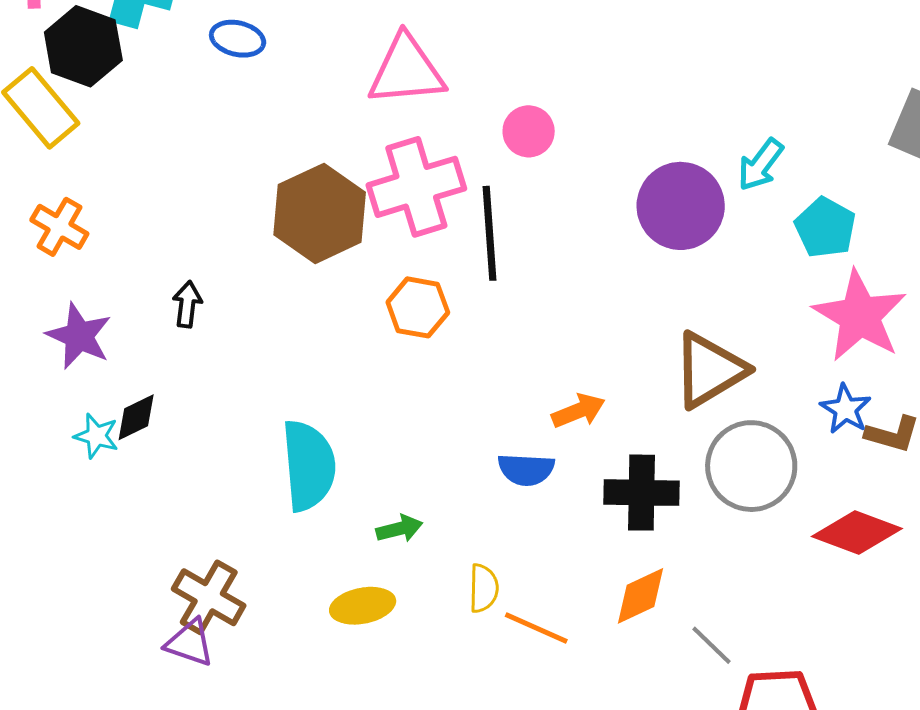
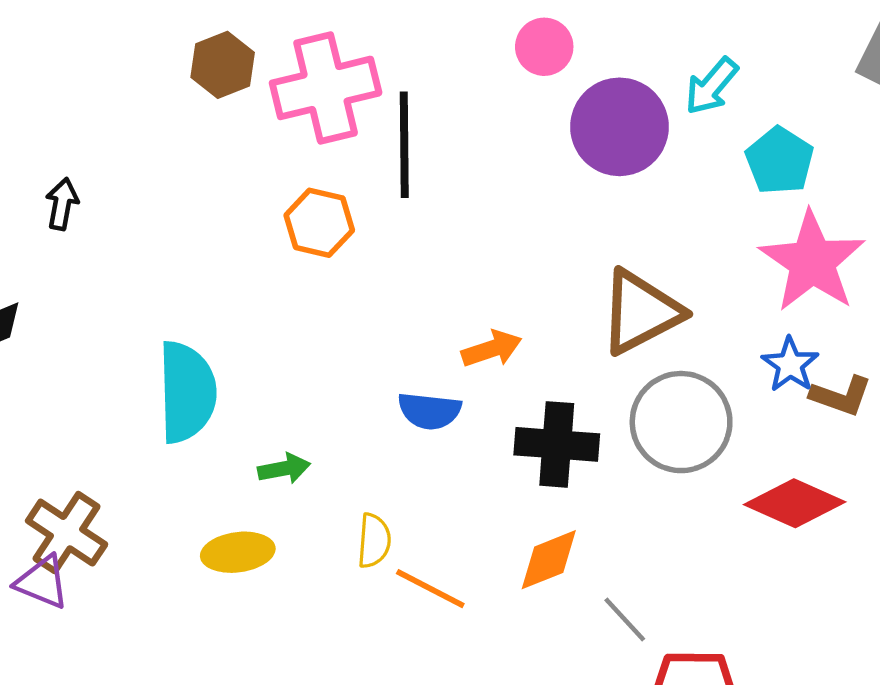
pink circle: (529, 131) -> (544, 47), moved
brown hexagon: (320, 213) -> (223, 65), moved, size x0.6

